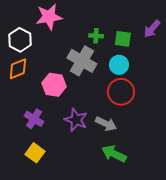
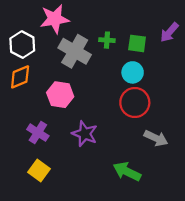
gray cross: (82, 61) -> (75, 51), moved
gray arrow: (106, 124) -> (156, 138), moved

